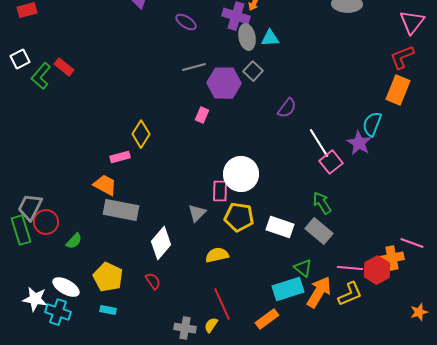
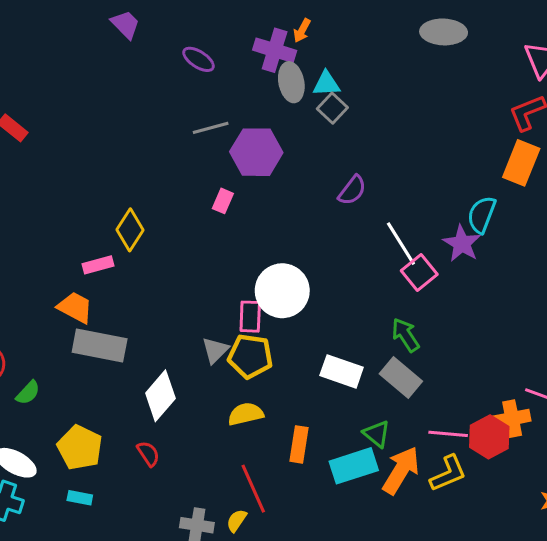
gray square: (253, 71) -> (332, 108), moved
yellow pentagon: (239, 217) -> (250, 356), moved
orange rectangle: (267, 319) -> (299, 444), moved, turned -45

